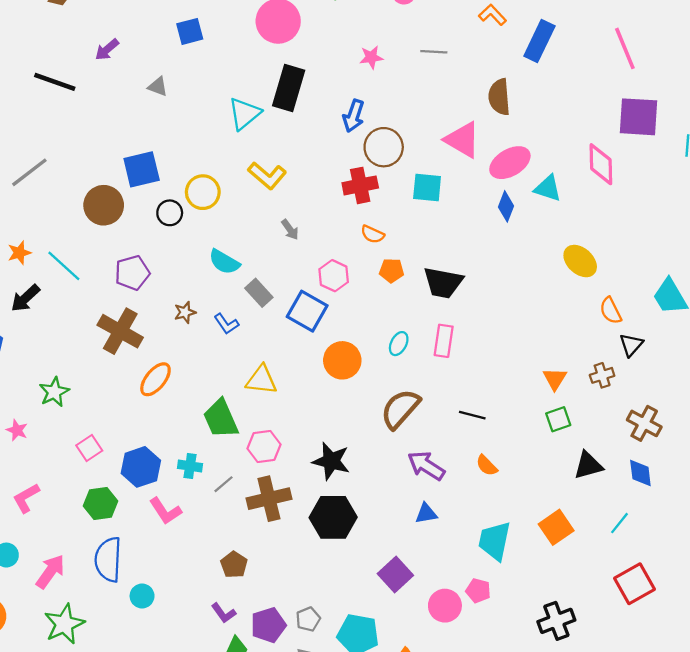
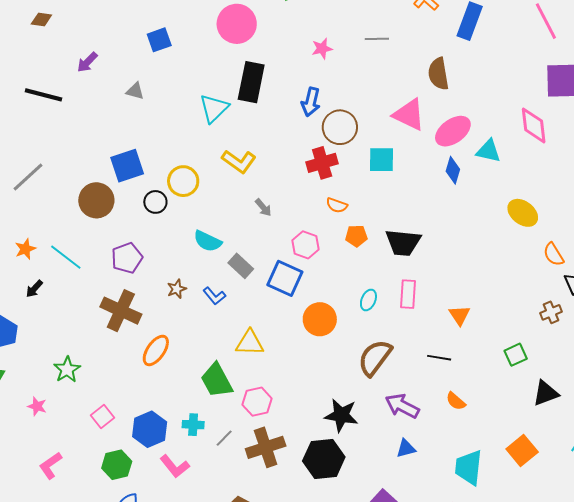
black arrow: (25, 298) -> (34, 289), size x0.7
orange triangle: (555, 379) -> (460, 315), moved
black star: (331, 461) -> (341, 415), moved

